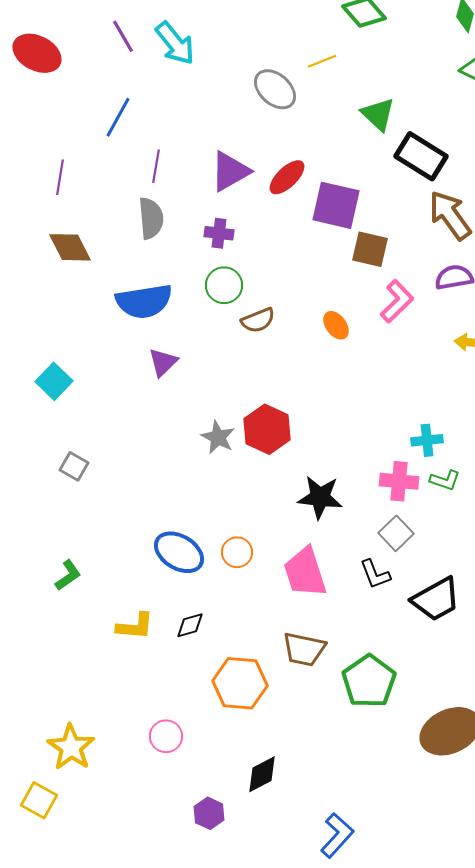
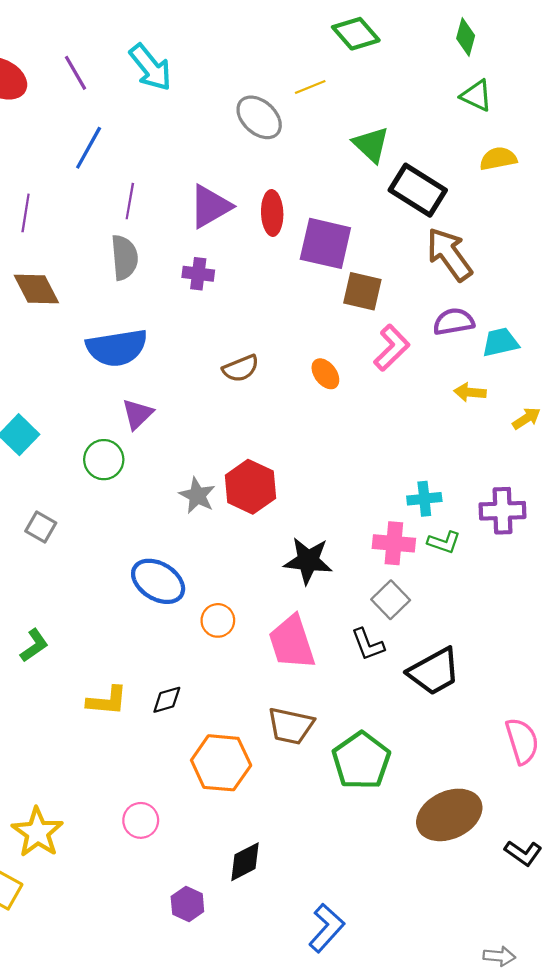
purple line: (123, 36) -> (76, 73), moved
red ellipse: (287, 177) -> (272, 213), turned -48
green circle: (224, 285) -> (104, 460), moved
blue ellipse: (179, 552) -> (158, 581), moved

